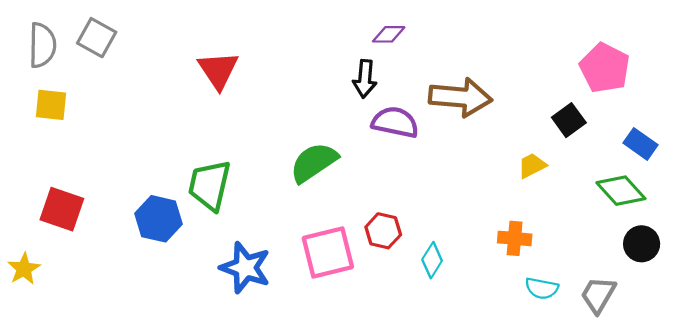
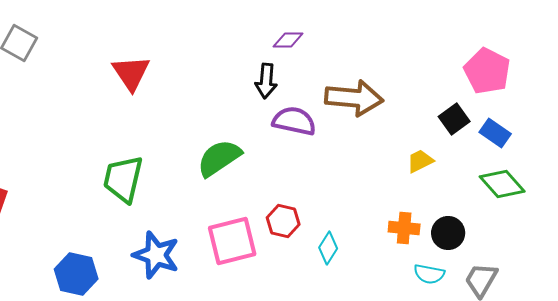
blue rectangle: (641, 144) -> (495, 133), moved
blue hexagon: (158, 219) -> (76, 274), moved
black circle: (642, 244) -> (448, 233), moved

